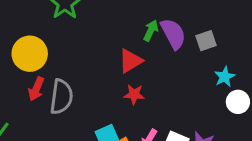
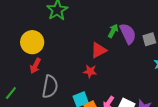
red star: (134, 94) -> (90, 71), moved
gray semicircle: (61, 97) -> (50, 87), moved

